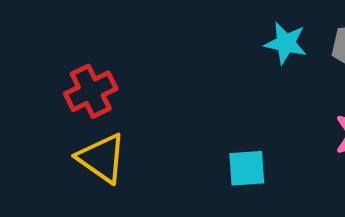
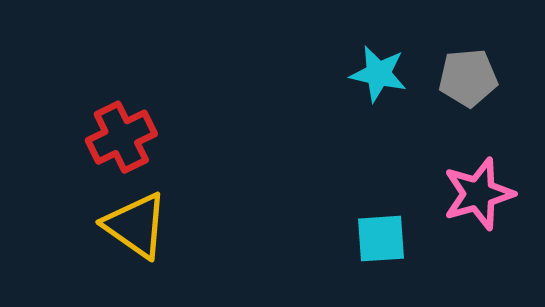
cyan square: (247, 168) -> (381, 239), moved

